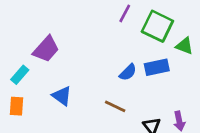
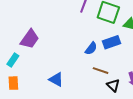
blue triangle: (62, 96) -> (56, 79), moved
brown line: (115, 106) -> (101, 71), moved

